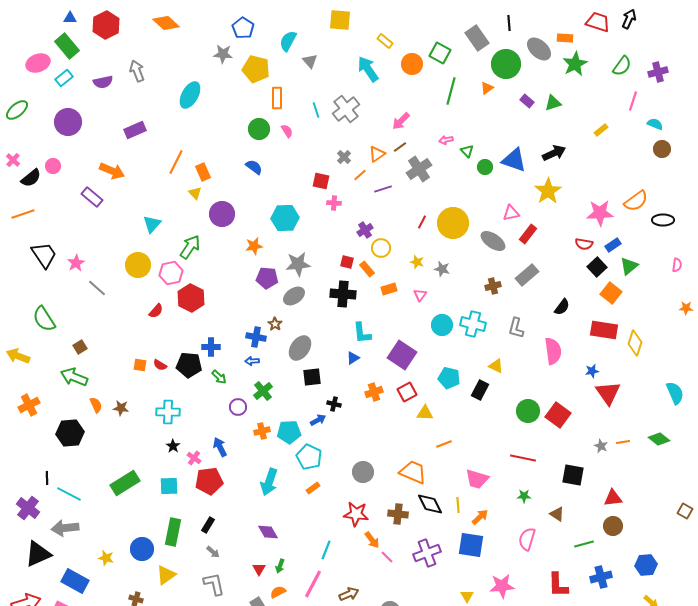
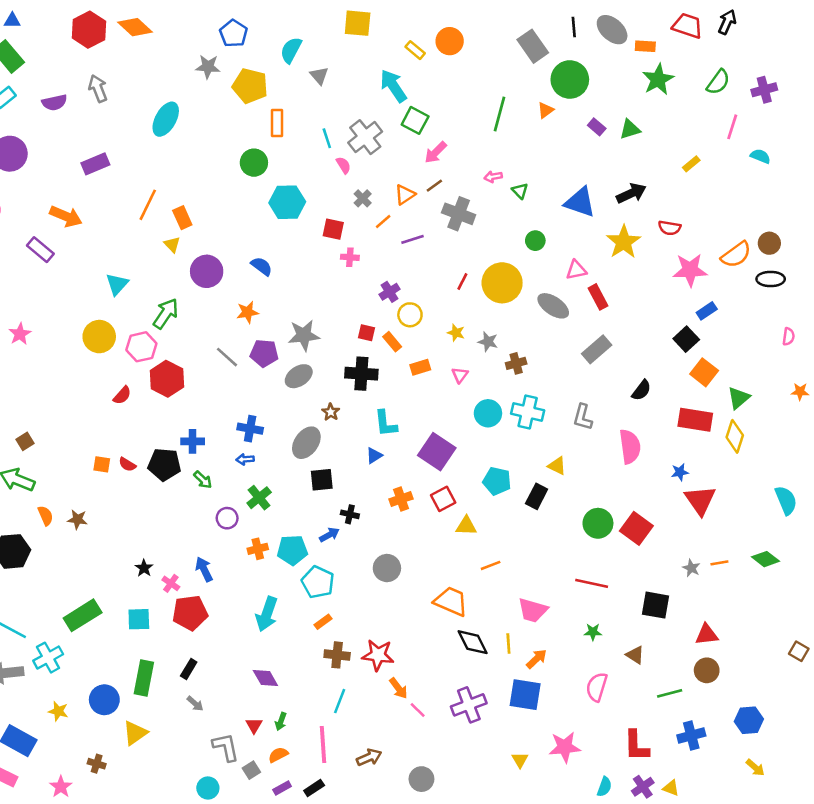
red hexagon: (106, 25) -> (89, 30), moved
gray ellipse: (539, 49) -> (612, 30), moved
green square: (440, 53) -> (415, 120), moved
orange circle: (412, 64) -> (450, 41), moved
pink semicircle: (287, 131) -> (343, 165), moved
brown circle: (662, 149) -> (769, 243), moved
blue semicircle: (254, 167) -> (262, 266), moved
green circle: (485, 167) -> (535, 241), moved
gray cross: (419, 169) -> (459, 214), turned -35
cyan hexagon: (285, 218) -> (287, 202), moved
red rectangle: (528, 234) -> (598, 297), turned -66
red semicircle: (584, 244) -> (670, 228), moved
green triangle: (629, 266) -> (739, 398), moved
brown cross: (493, 286) -> (516, 363), moved
gray line: (97, 288) -> (227, 357), moved
brown star: (275, 324) -> (331, 412), moved
cyan cross: (168, 412) -> (48, 658), moved, turned -30
gray circle: (363, 472) -> (387, 568), moved
brown cross: (398, 514) -> (337, 655), moved
gray L-shape: (214, 584) -> (226, 747), moved
pink line: (313, 584) -> (323, 745), turned -32

